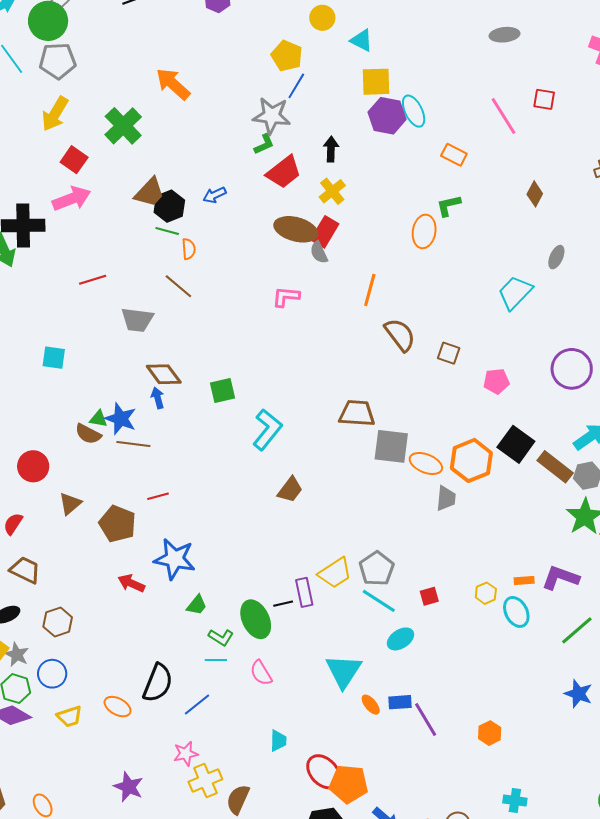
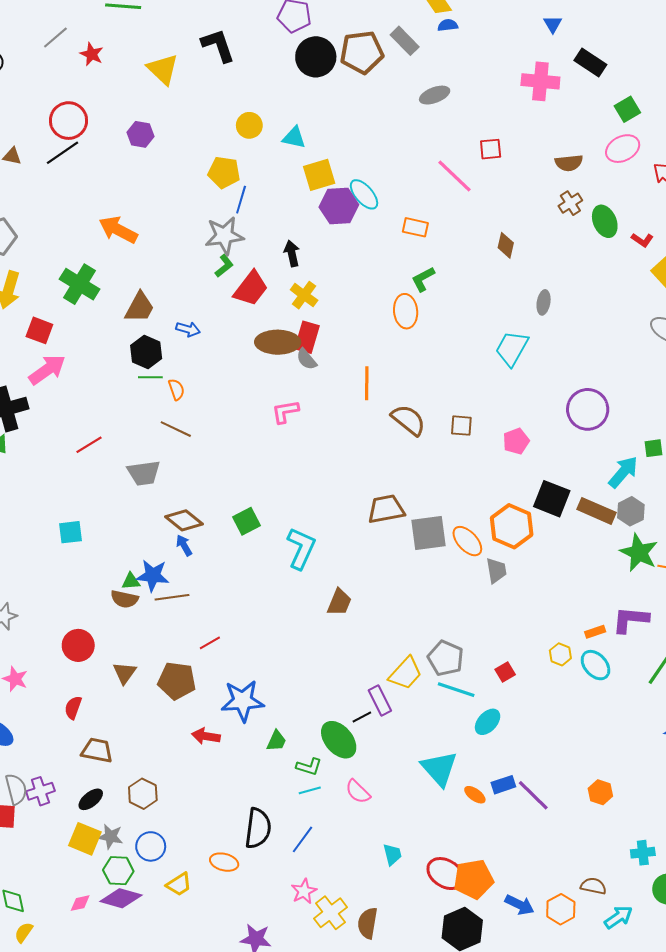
brown trapezoid: (149, 192) -> (140, 307), moved
blue arrow: (214, 195) -> (188, 329), turned -125
orange ellipse: (426, 463) -> (467, 541), turned 40

